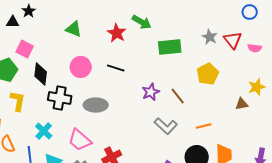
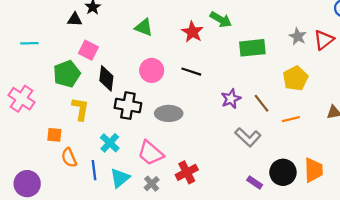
red triangle: (233, 40) -> (324, 40), turned 30
orange line: (204, 126) -> (291, 119), moved

